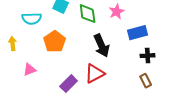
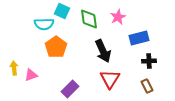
cyan semicircle: (32, 19) -> (44, 24), moved
yellow arrow: (13, 44) -> (14, 68), moved
red triangle: (95, 74) -> (110, 79), moved, turned -30

